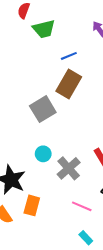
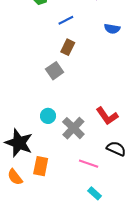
brown rectangle: (69, 84) -> (68, 47), size x0.6
gray square: (43, 109) -> (55, 71), moved, size x0.7

